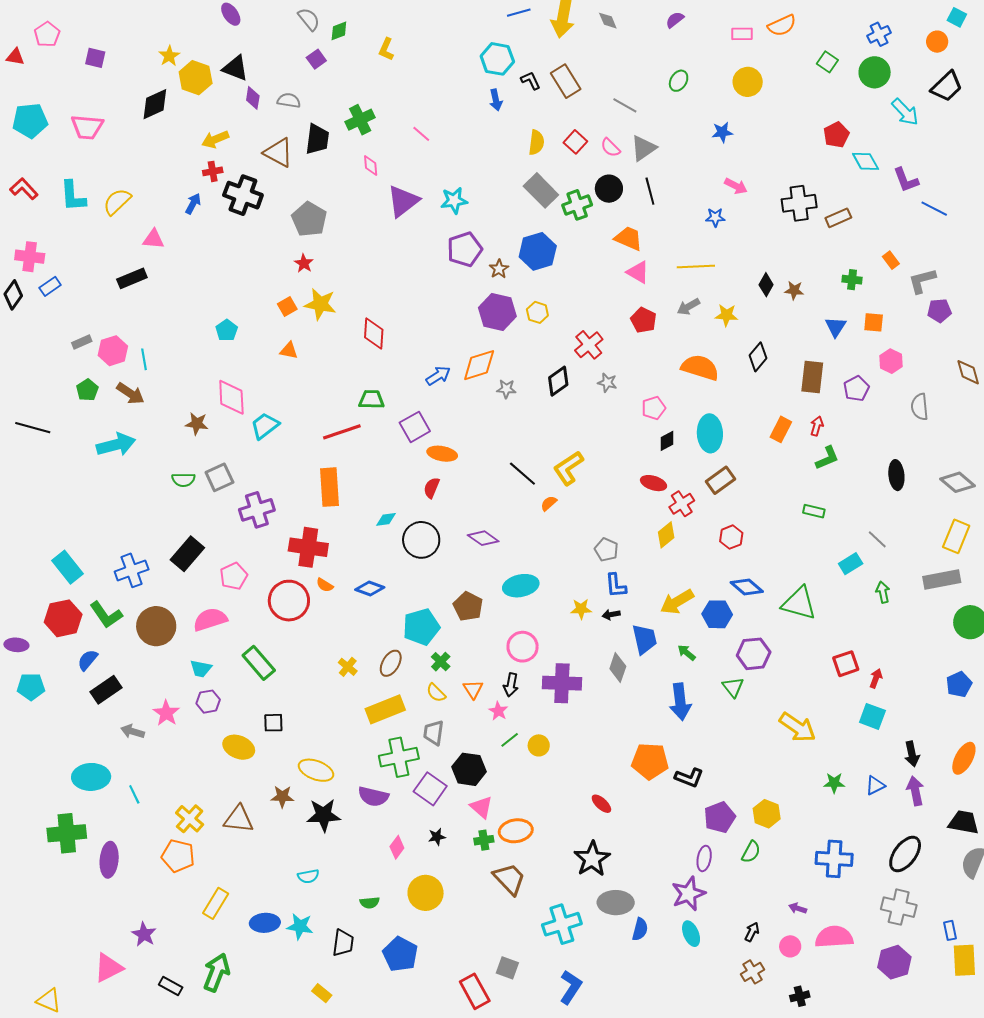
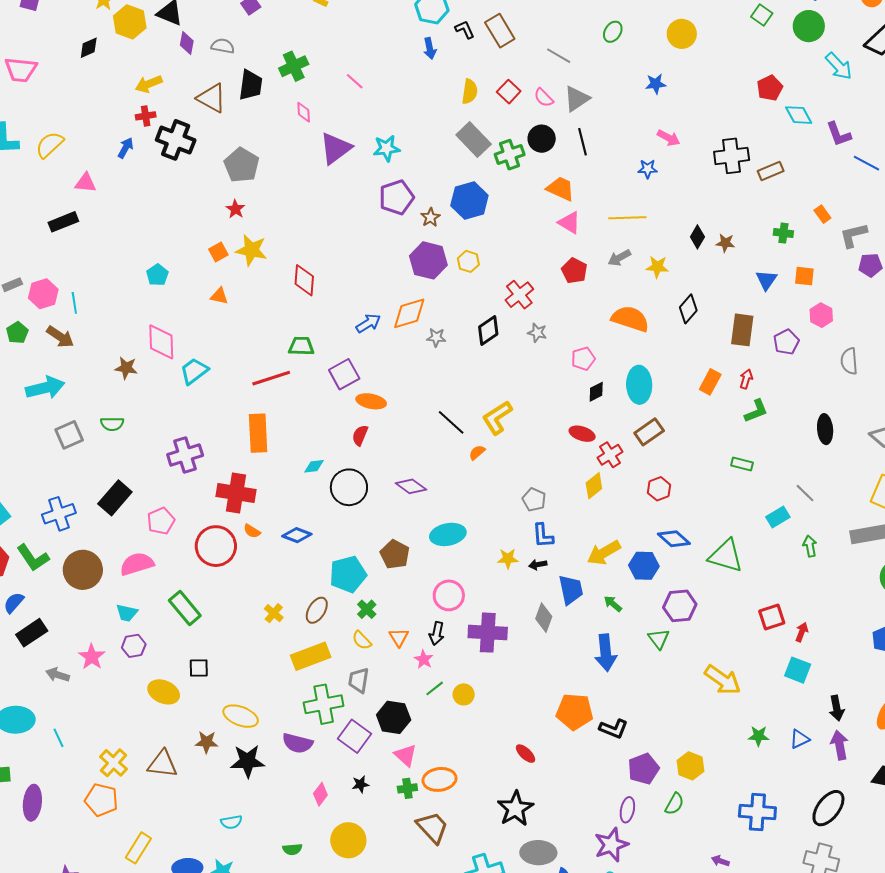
black diamond: (155, 104) -> (89, 48), size x0.7
gray square: (219, 477) -> (69, 435), moved

